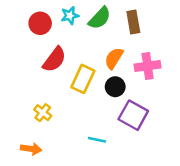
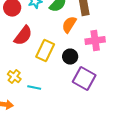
orange semicircle: (114, 58) -> (69, 25), moved
cyan line: (97, 140) -> (34, 88), moved

